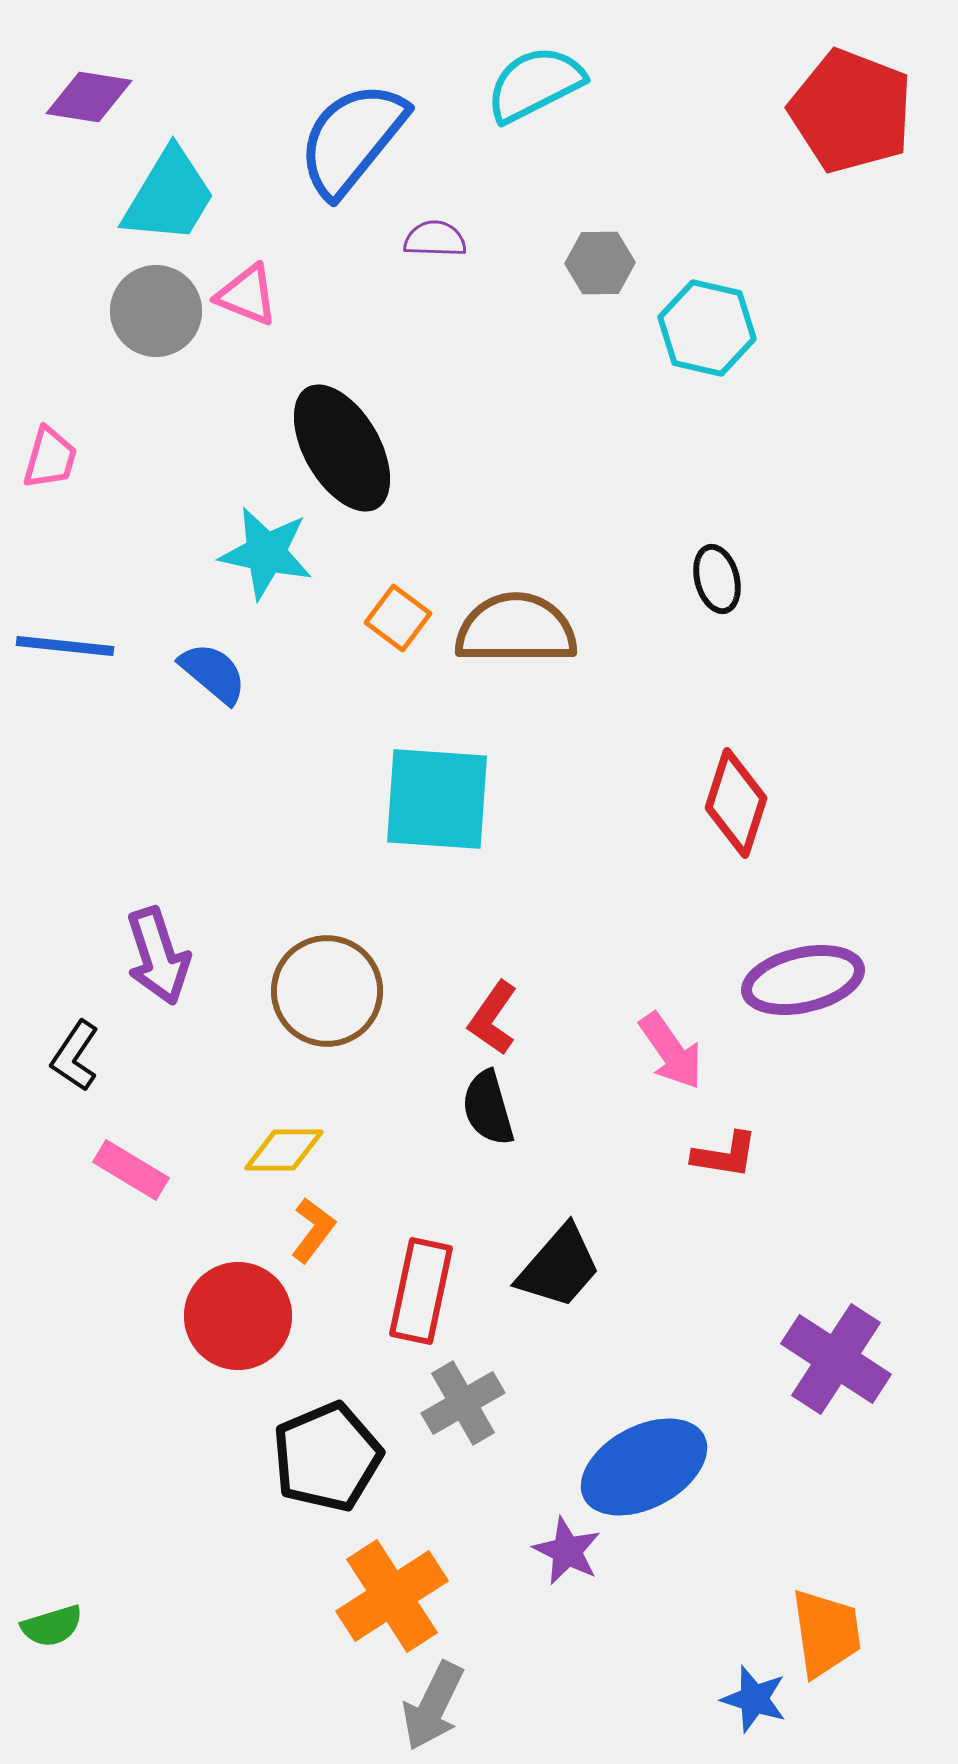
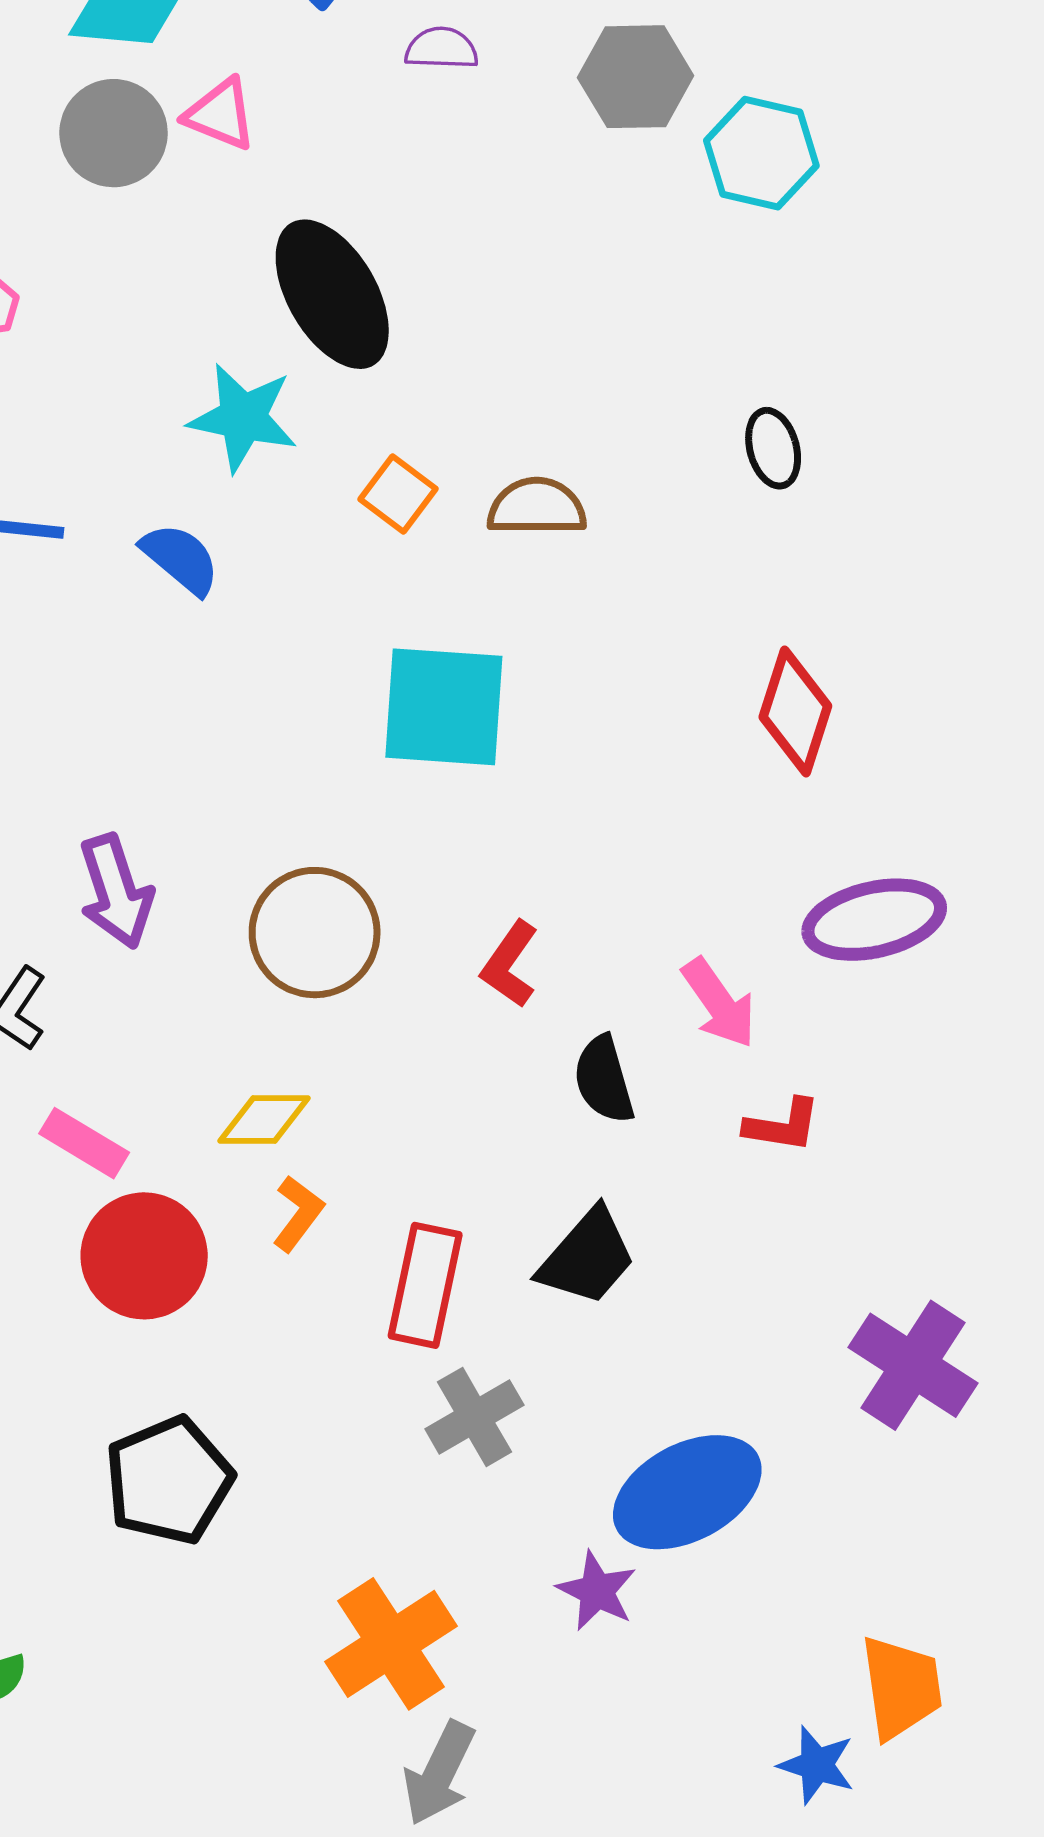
gray hexagon: (600, 263) -> (636, 77), size x1.4
brown semicircle: (516, 629) -> (537, 507), size x0.7
black semicircle: (488, 1108) -> (604, 1080), moved
red circle: (238, 1316) -> (144, 1256), moved
black pentagon: (327, 1457) -> (169, 1480), moved

